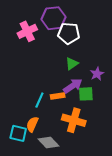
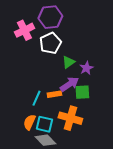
white pentagon: (69, 33) -> (50, 43), moved, turned -30
purple star: (97, 74) -> (86, 68), moved
cyan square: (18, 133) -> (44, 124), moved

